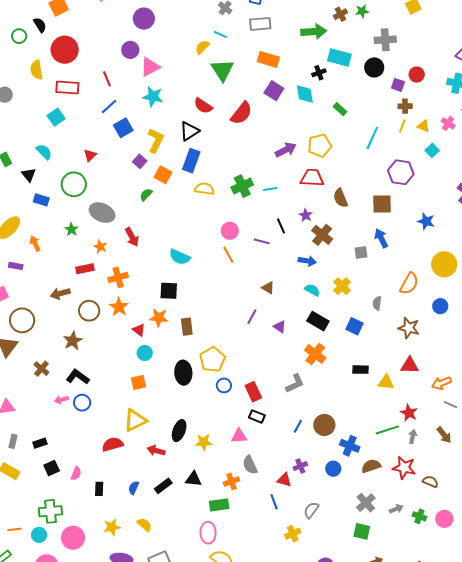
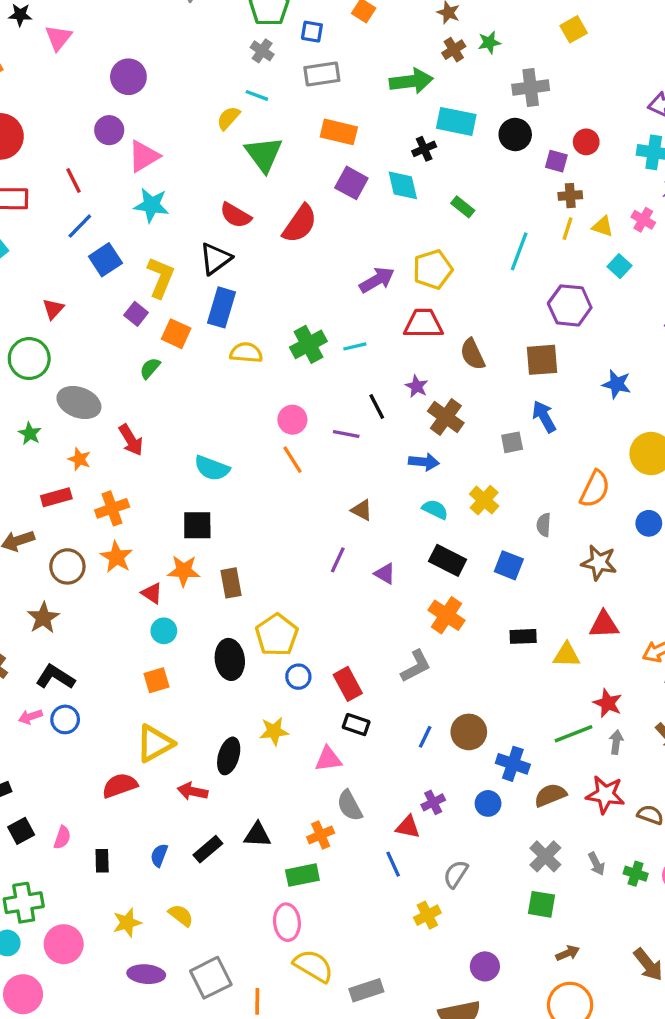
yellow star: (204, 442) -> (274, 731), moved
gray arrow: (396, 509) -> (596, 864), turned 88

